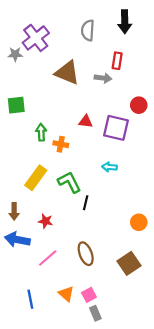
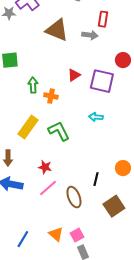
red triangle: (86, 121) -> (74, 75), turned -40
black line: (86, 203) -> (96, 179), moved
red star: (46, 221) -> (45, 167), moved
pink line: (48, 258) -> (48, 188), moved
blue line: (30, 299) -> (23, 239), turned 42

